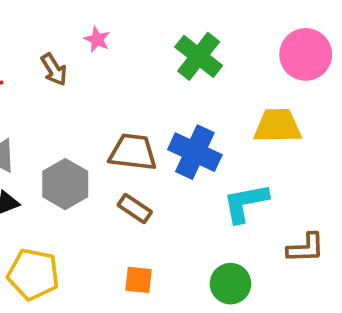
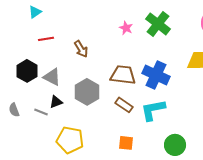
pink star: (97, 39) -> (126, 28), moved
brown arrow: (54, 69) -> (81, 49), moved
cyan L-shape: (246, 203) -> (153, 110), moved

